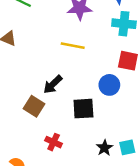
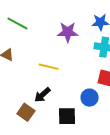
yellow line: (73, 46) -> (49, 67), moved

